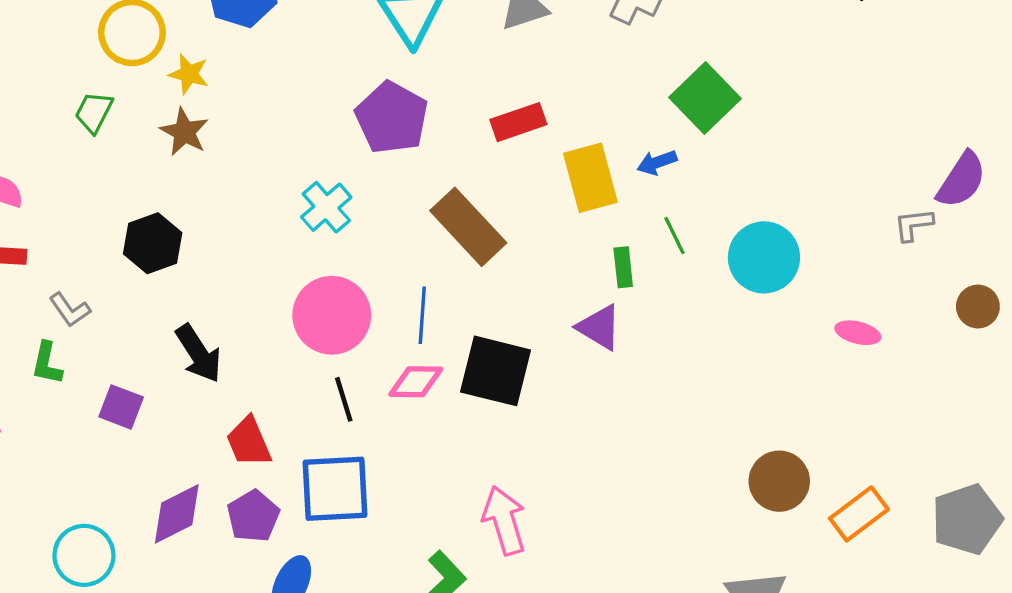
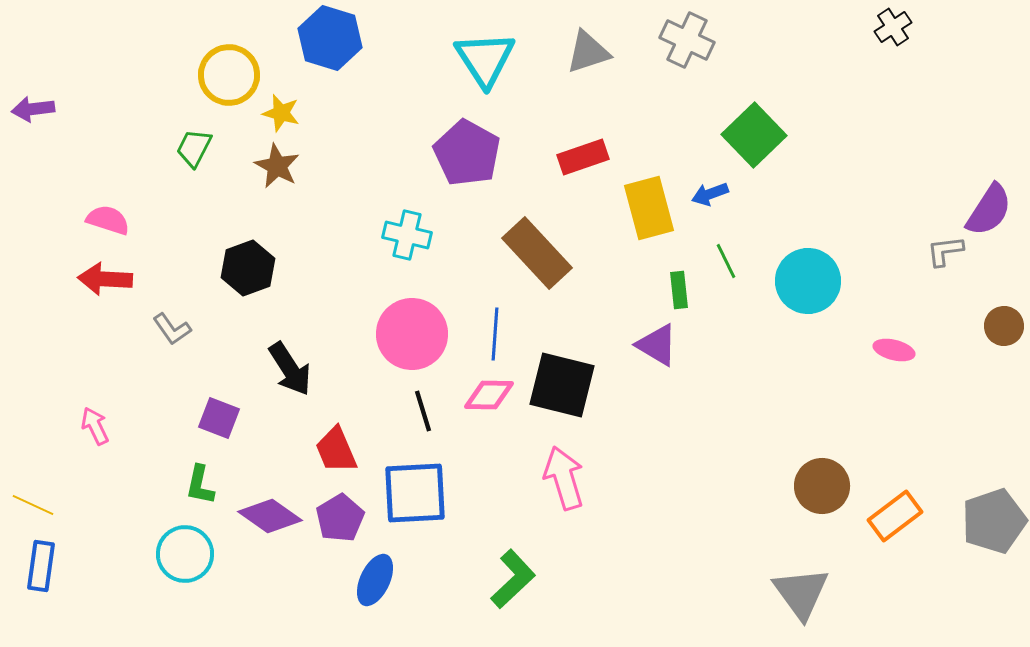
cyan cross: (326, 207) -> (407, 235), turned -36
green L-shape: (47, 363) -> (200, 485), moved
purple diamond: (177, 514) -> (270, 516), turned 62
pink arrow: (504, 520) -> (564, 478), moved

